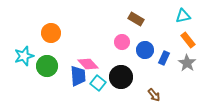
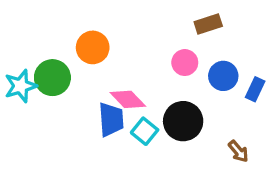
brown rectangle: (136, 19) -> (208, 24), turned -49
orange circle: (51, 33) -> (93, 47), moved
green circle: (47, 66) -> (52, 78), moved

